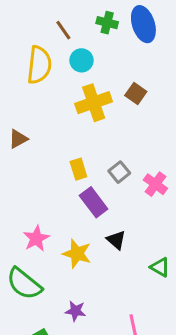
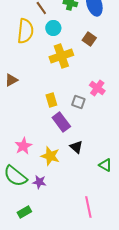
brown square: (136, 94) -> (89, 39), moved
gray square: (119, 172) -> (78, 102), turned -32
pink cross: (155, 184) -> (97, 88), moved
purple star: (75, 311) -> (39, 182), moved

